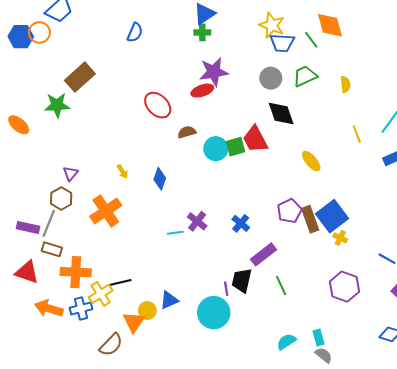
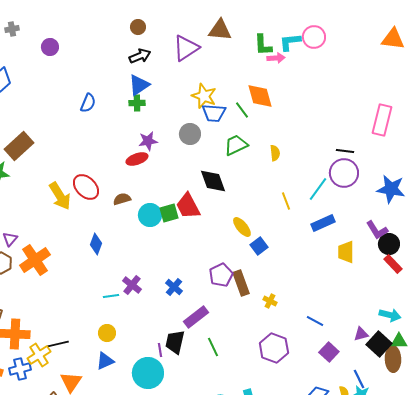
blue semicircle: (135, 32) -> (88, 103), moved
purple star: (214, 72) -> (148, 141), size x0.7
gray circle: (271, 78) -> (190, 134), moved
red ellipse: (158, 105) -> (86, 187), moved
yellow arrow: (122, 171) -> (60, 196), moved, size x2.0
orange cross: (106, 211) -> (35, 260), moved
blue square: (332, 216) -> (259, 246), moved, size x0.6
yellow circle: (147, 311) -> (107, 333), moved

